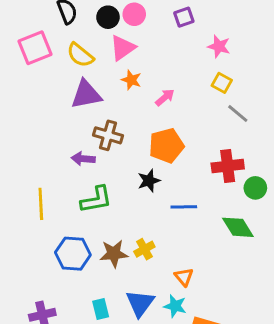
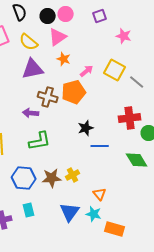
yellow square: (222, 83) -> (115, 70), moved, size x1.5
orange pentagon: (166, 146) -> (74, 92), moved
black star: (149, 181) -> (86, 128), moved
cyan rectangle: (101, 309) -> (29, 210), moved

